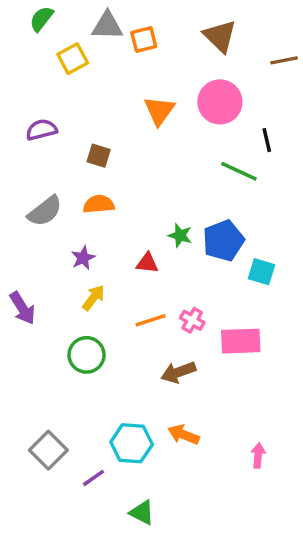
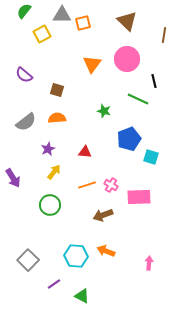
brown line: (284, 60) -> (164, 35), turned -70
purple semicircle: (41, 130) -> (24, 75), turned -126
green star: (180, 235) -> (104, 111), moved
purple line: (93, 478) -> (54, 284), moved

